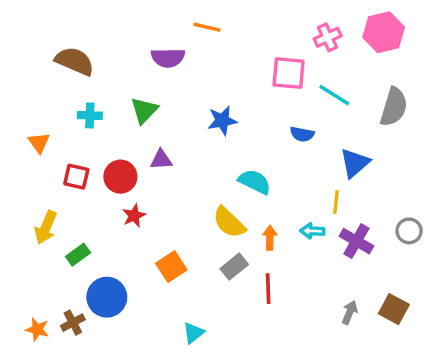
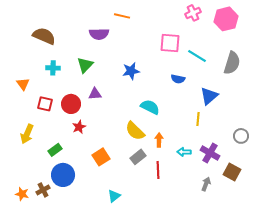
pink cross: (328, 37) -> (193, 13), moved
cyan arrow: (312, 231) -> (184, 152), moved
purple cross: (356, 241) -> (210, 153), moved
green rectangle: (78, 255) -> (55, 150), moved
brown square: (394, 309) -> (232, 172), moved

